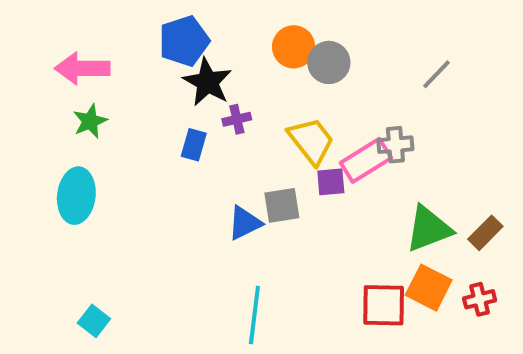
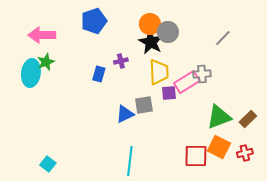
black star: (207, 82) -> (151, 42), moved
yellow trapezoid: (311, 141) -> (159, 72), turned 36
cyan ellipse: (76, 196) -> (31, 73), moved

